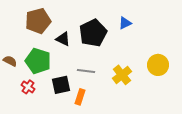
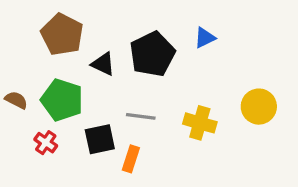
brown pentagon: (38, 21) -> (62, 34), turned -30
yellow cross: (122, 75) -> (200, 123), turned -36

